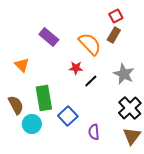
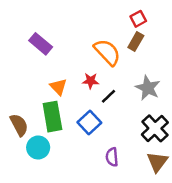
purple rectangle: (49, 37) -> (41, 44), moved
orange triangle: (22, 65) -> (58, 87), moved
blue square: (68, 116) -> (89, 122), moved

